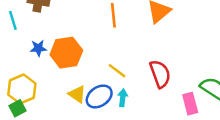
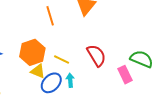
orange hexagon: (66, 53) -> (32, 52), moved
yellow triangle: (77, 94) -> (38, 71), moved

